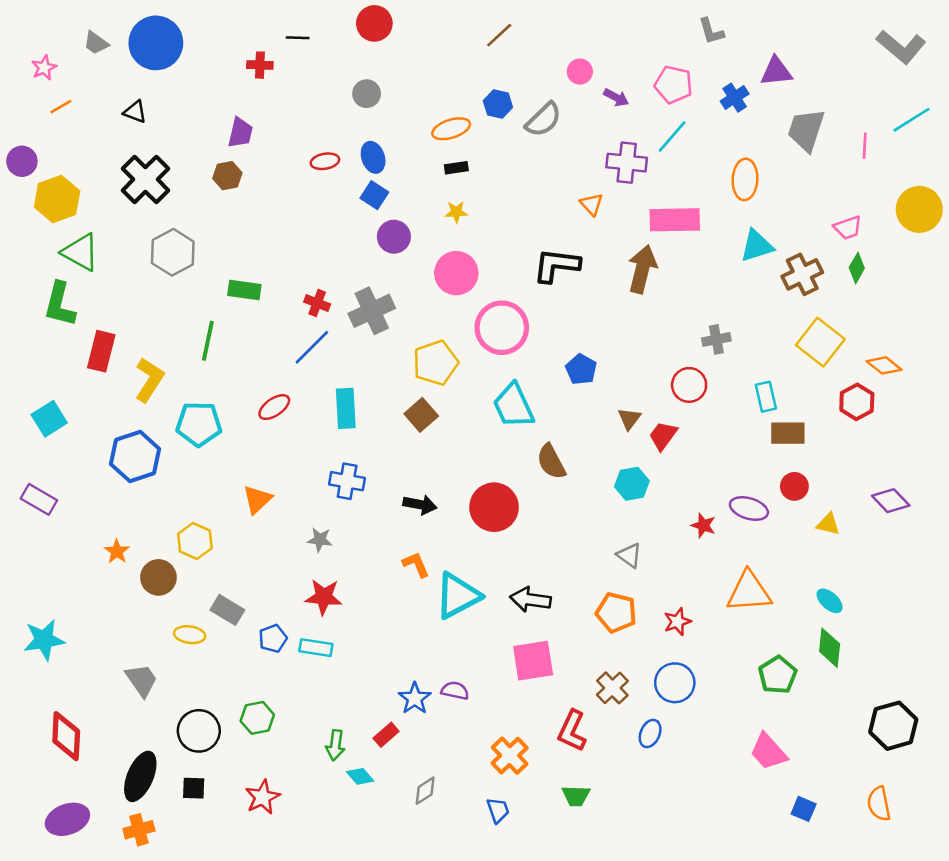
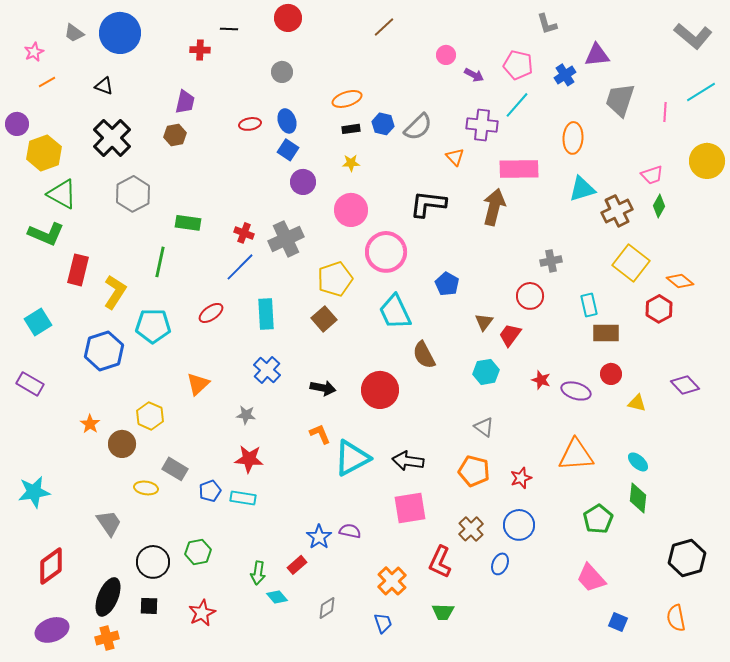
blue hexagon: (498, 104) -> (383, 124), moved
gray semicircle: (543, 120) -> (418, 127), moved
green L-shape: (60, 304) -> (46, 234), turned -81
blue cross: (347, 481) -> (267, 370), turned 32
red star: (703, 525) -> (541, 380), moved
red diamond: (66, 736) -> (51, 566), turned 51

